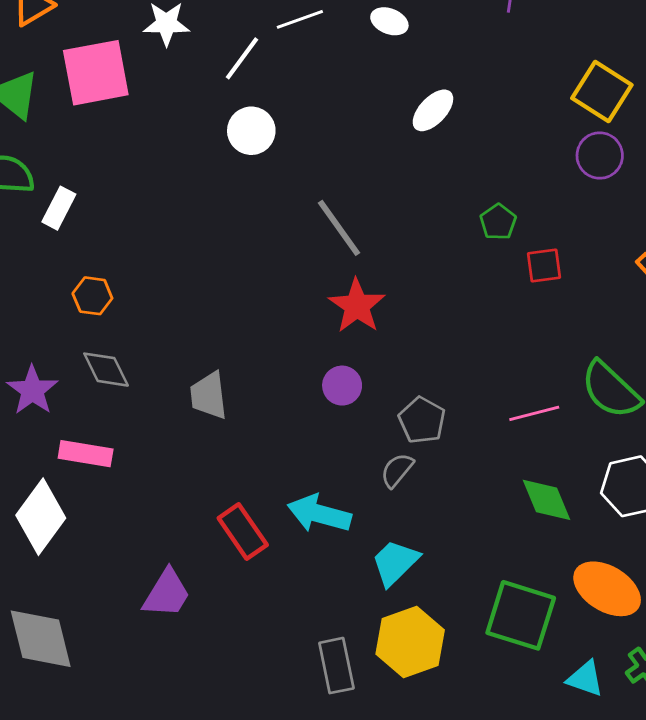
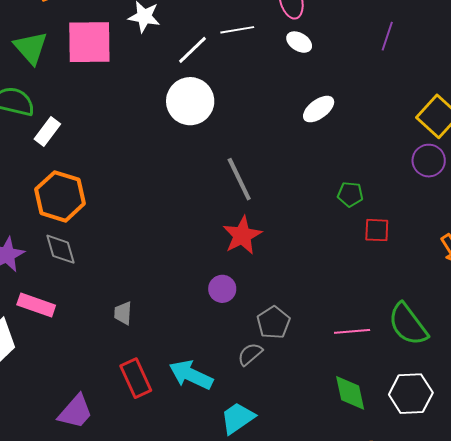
white circle: (251, 131) -> (190, 101), size x1.4
green pentagon: (498, 222) -> (350, 194), turned 30
orange hexagon: (92, 296) -> (60, 196), size x1.8
gray trapezoid: (209, 395) -> (123, 313), moved, size x0.7

